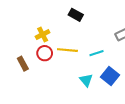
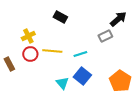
blue square: (110, 76) -> (82, 76), moved
cyan triangle: (86, 80) -> (62, 83), moved

